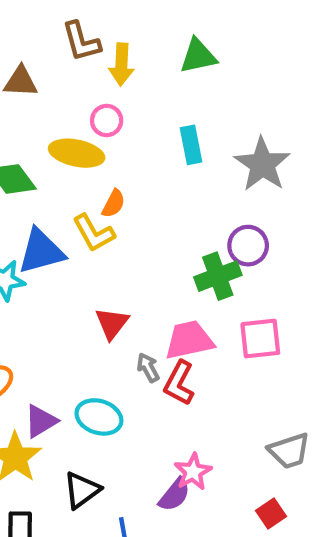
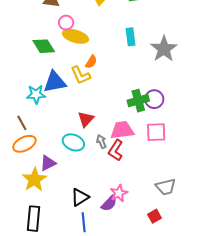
pink circle: (107, 120) -> (66, 23), moved
purple circle: (248, 246) -> (154, 99), moved
cyan ellipse: (99, 417) -> (73, 142), moved
black triangle: (82, 490) -> (80, 197), moved

